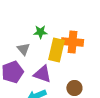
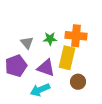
green star: (40, 32) -> (50, 39), moved
yellow rectangle: (56, 50) -> (67, 58), moved

